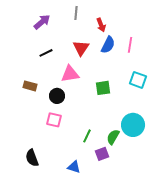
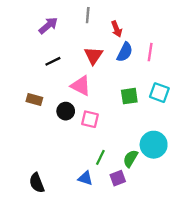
pink triangle: (70, 74) -> (81, 86), turned 36
green square: (103, 88) -> (129, 96), moved
pink square: (54, 120) -> (90, 119), moved
blue triangle: (74, 167) -> (85, 178), moved

